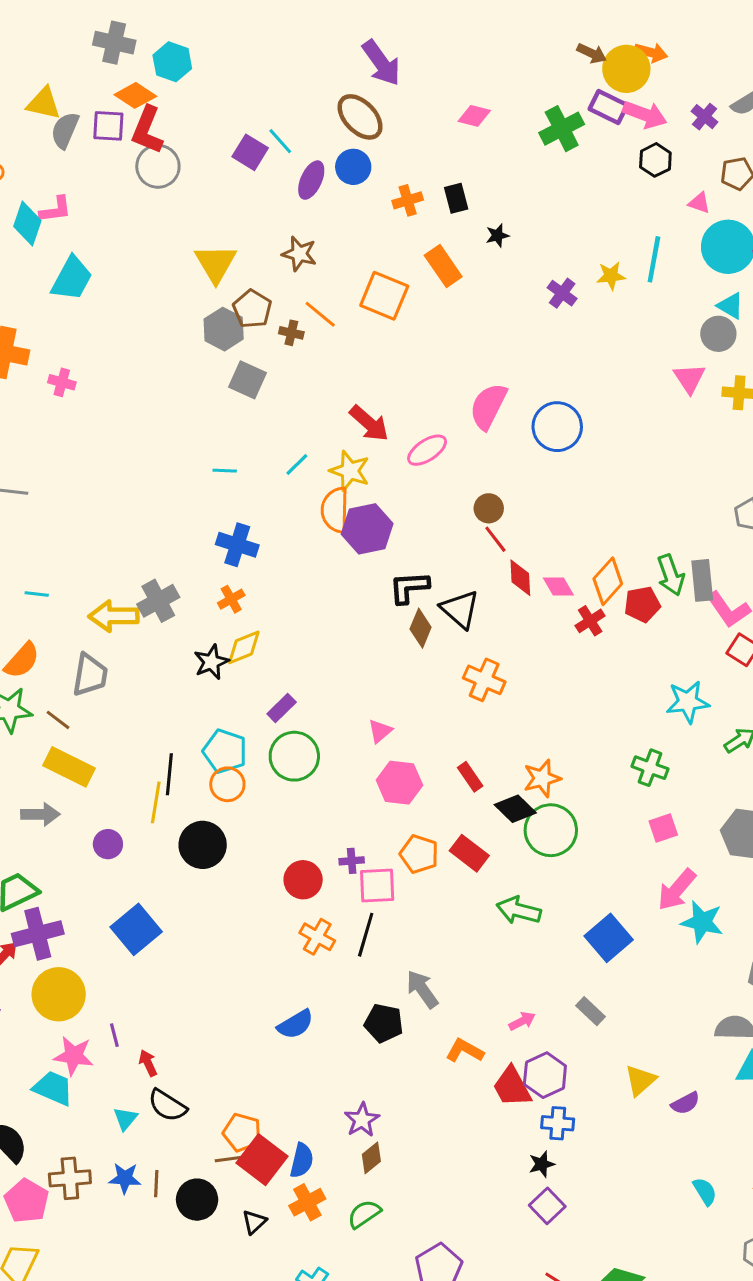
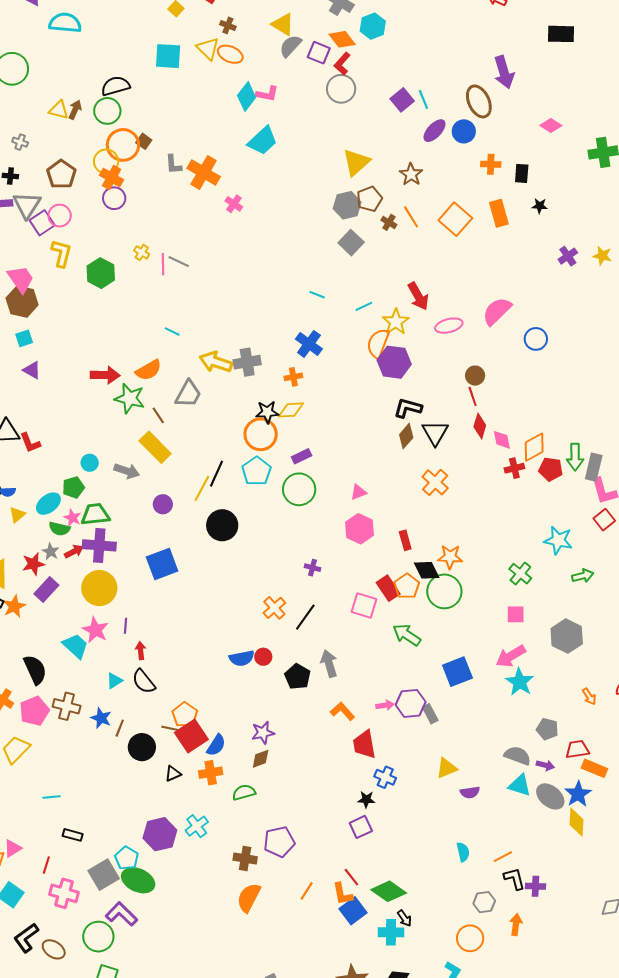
red L-shape: (147, 130) -> (342, 64), size x0.7
blue circle: (557, 427) -> (536, 339), size x0.7
orange circle: (227, 784) -> (261, 434), moved, size x1.4
orange pentagon: (419, 854) -> (407, 586), moved
red circle: (303, 880) -> (263, 657), moved, size x0.7
pink square: (377, 885) -> (364, 605), moved
purple hexagon: (545, 1075) -> (411, 703), moved

